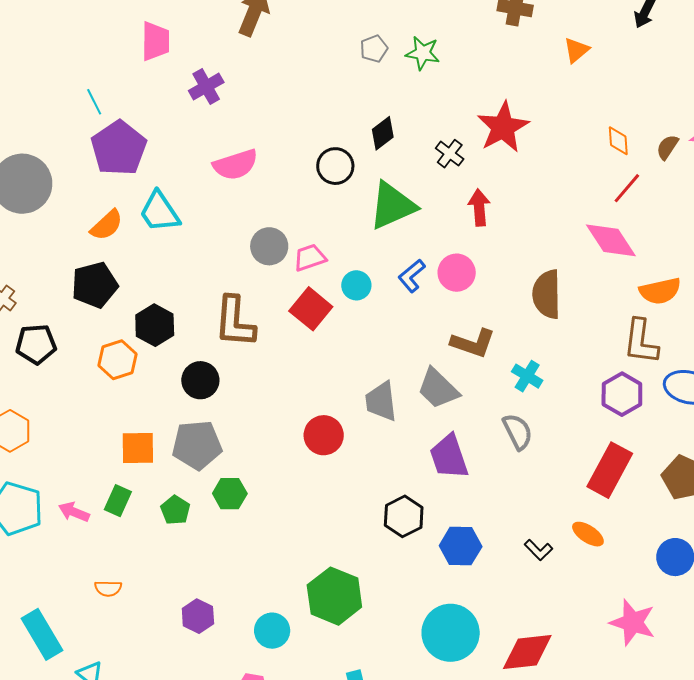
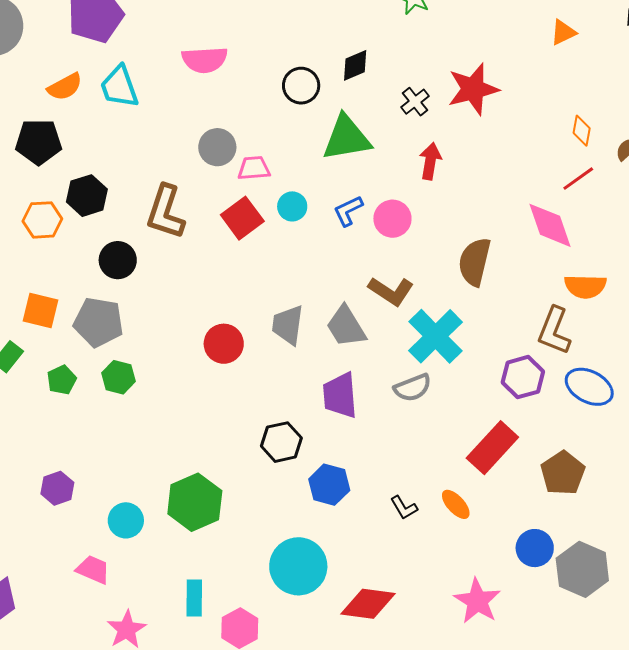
cyan cross: (527, 376) -> (436, 336), size x1.8
gray semicircle: (518, 432) -> (413, 388), turned 81

